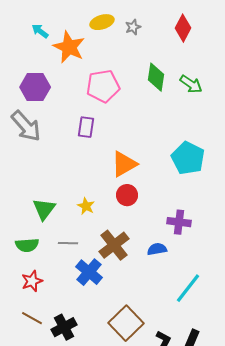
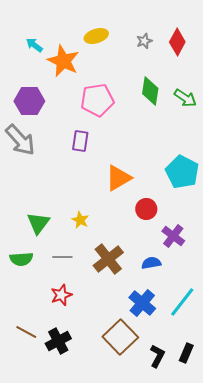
gray star: (133, 27) -> (144, 41), moved
red circle: (127, 195) -> (146, 209), moved
purple cross: (179, 222) -> (173, 236), turned 30
blue cross: (89, 272) -> (142, 303), moved
red star: (32, 281) -> (61, 295), moved

